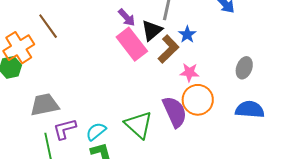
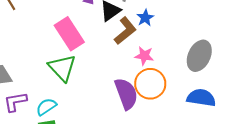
pink rectangle: (132, 44) -> (69, 34), moved
gray ellipse: (244, 68) -> (199, 56), size x1.4
green triangle: (139, 125) -> (62, 68), moved

